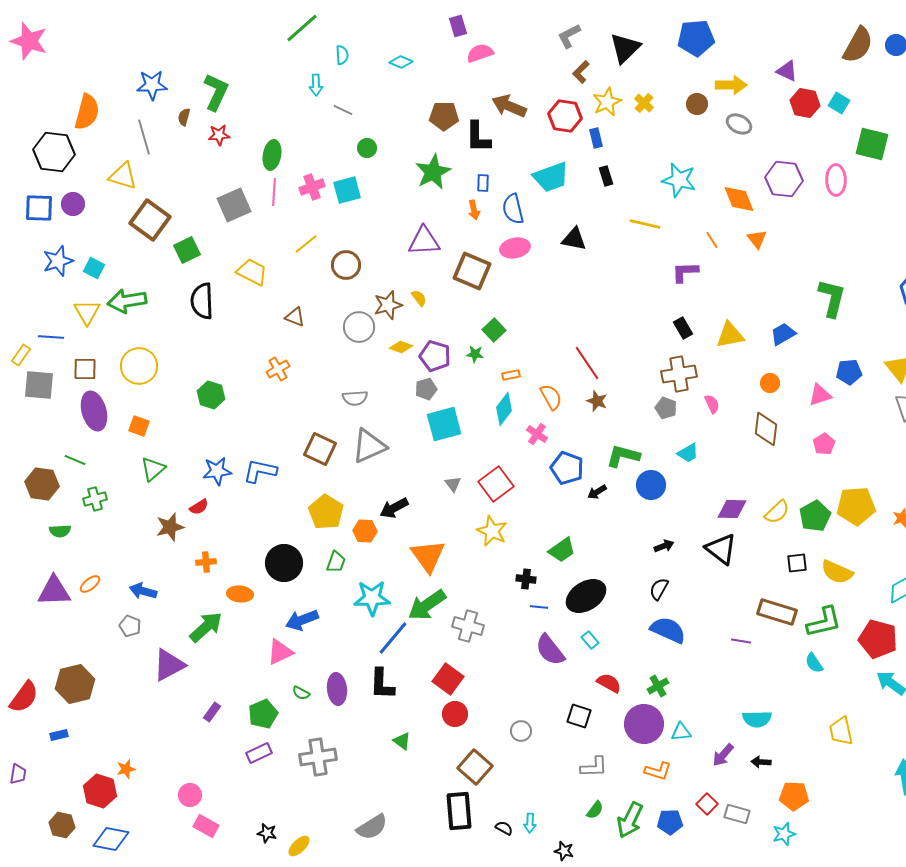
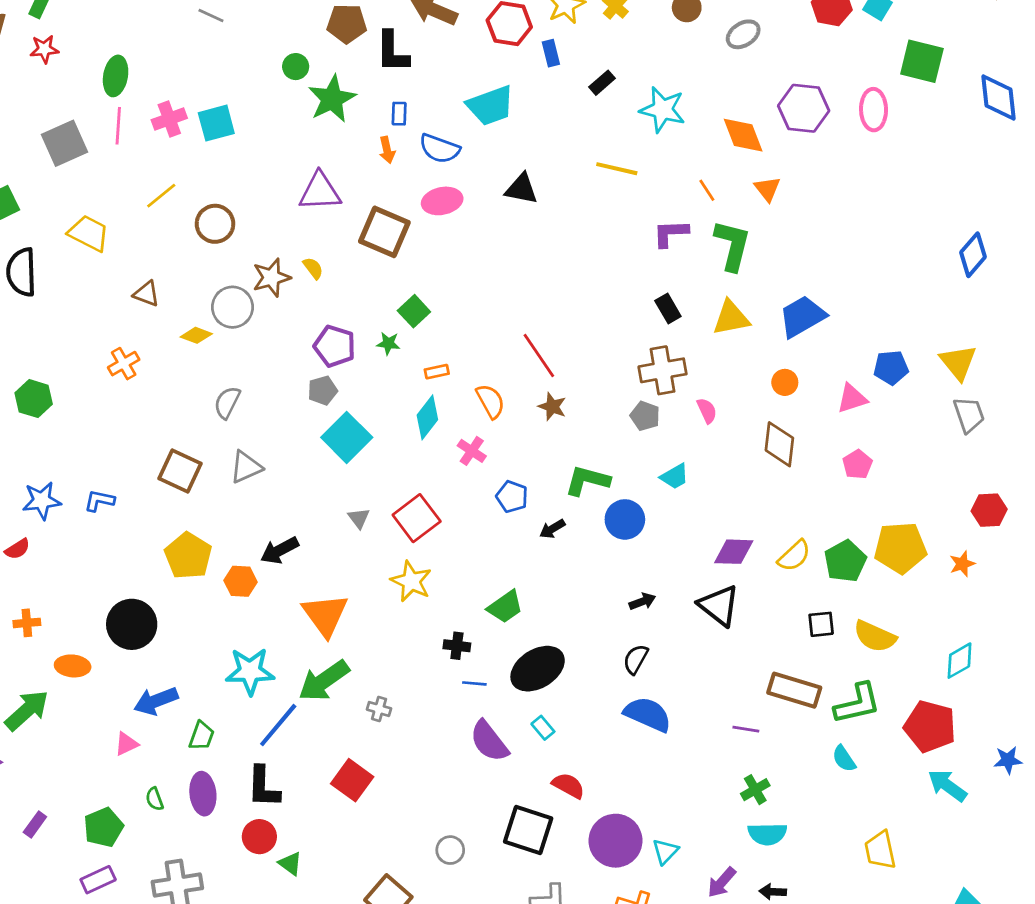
gray ellipse: (739, 124) -> (743, 34), turned -60
green circle: (367, 148) -> (296, 67), moved
black rectangle: (606, 176) -> (602, 83), moved, turned 66
blue semicircle: (513, 209) -> (439, 149), turned -56
green L-shape: (832, 298) -> (732, 245), moved
blue trapezoid: (783, 334) -> (802, 317), size x1.4
yellow diamond: (401, 347) -> (196, 335), moved
gray semicircle: (355, 398) -> (227, 403), turned 120
cyan square: (444, 424) -> (347, 437), turned -30
gray triangle: (369, 446) -> (246, 467), size x0.7
blue pentagon: (567, 468) -> (512, 497), size x0.7
blue L-shape: (260, 471) -> (99, 501), size x0.7
green trapezoid: (336, 562) -> (202, 736), moved
gray cross: (468, 626) -> (379, 709), size x0.6
pink triangle: (280, 652) -> (126, 744), size x0.7
green cross: (658, 686) -> (755, 790), moved
green semicircle: (301, 693) -> (155, 799), turned 42
red circle: (455, 714) -> (259, 837), moved
black square: (579, 716) -> (528, 830), size x1.5
cyan triangle: (681, 732) -> (665, 851), turned -40

